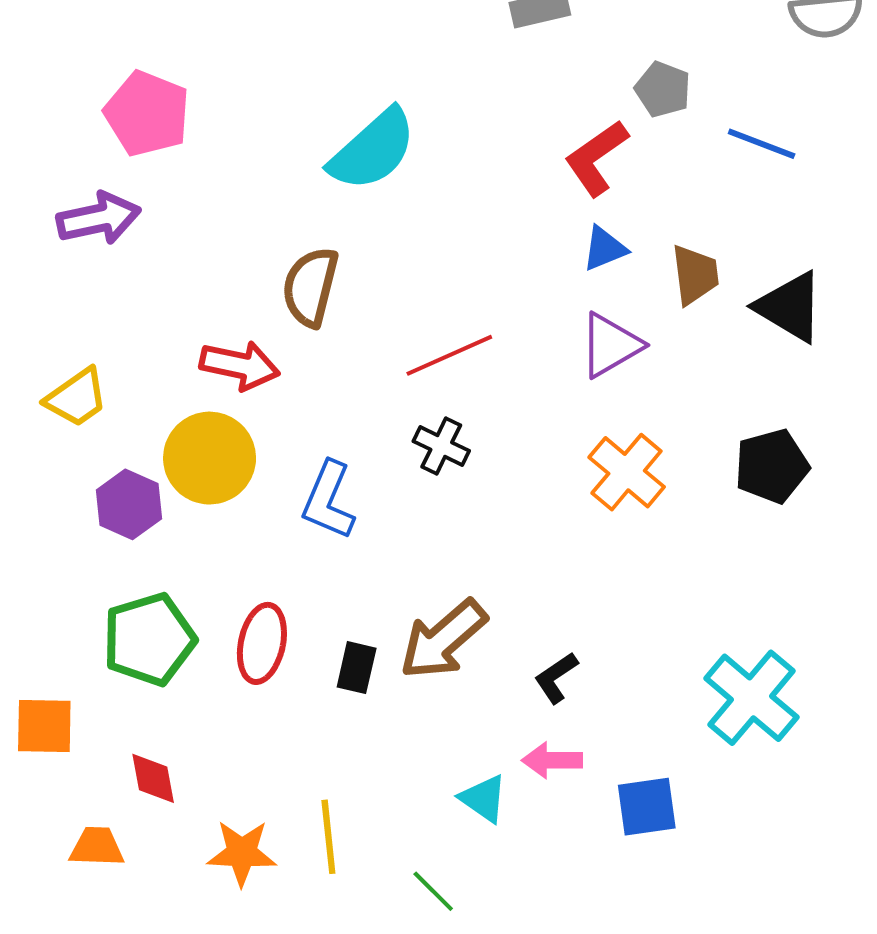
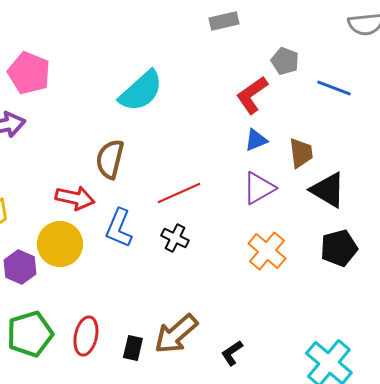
black triangle: (790, 307) -> (328, 190), moved
blue L-shape: (328, 500) -> (119, 228), moved

